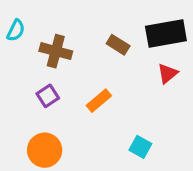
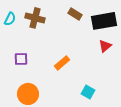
brown rectangle: (118, 45) -> (75, 14), moved
brown cross: (56, 51) -> (35, 18), moved
purple square: (48, 96) -> (21, 59), moved, turned 32

